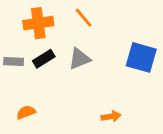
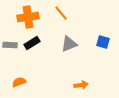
blue square: (141, 57) -> (103, 42), size x0.6
gray triangle: (79, 59) -> (69, 44), moved

